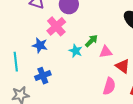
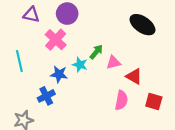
blue star: (40, 45) -> (59, 74), moved
cyan line: (16, 62) -> (19, 61), moved

